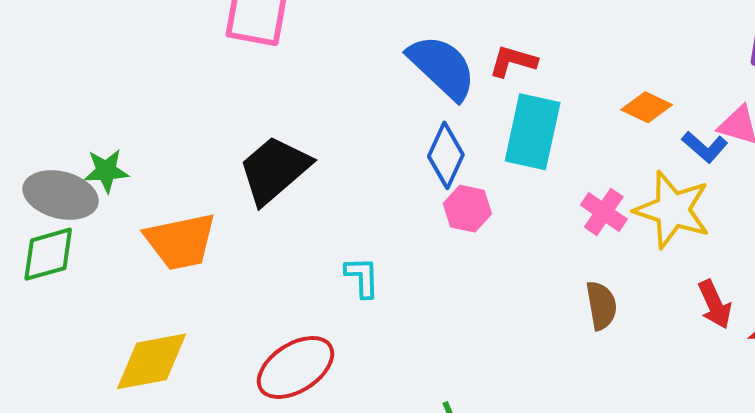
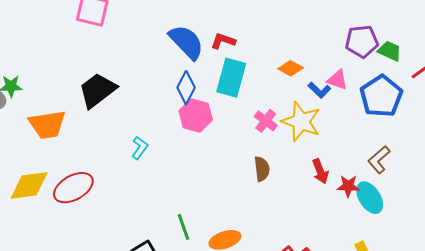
pink hexagon: (467, 209) -> (196, 115), size x1.4
cyan L-shape: (362, 277) -> (140, 148), turned 35
red ellipse: (296, 367) -> (73, 188), moved

